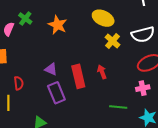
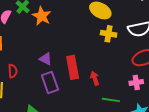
orange star: (58, 25) -> (42, 16), moved
yellow cross: (113, 41) -> (109, 34), turned -35
red arrow: (102, 72) -> (95, 78), moved

